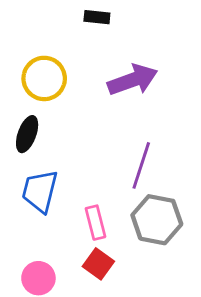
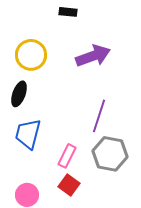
pink rectangle: (96, 223) -> (67, 156), turned 40

